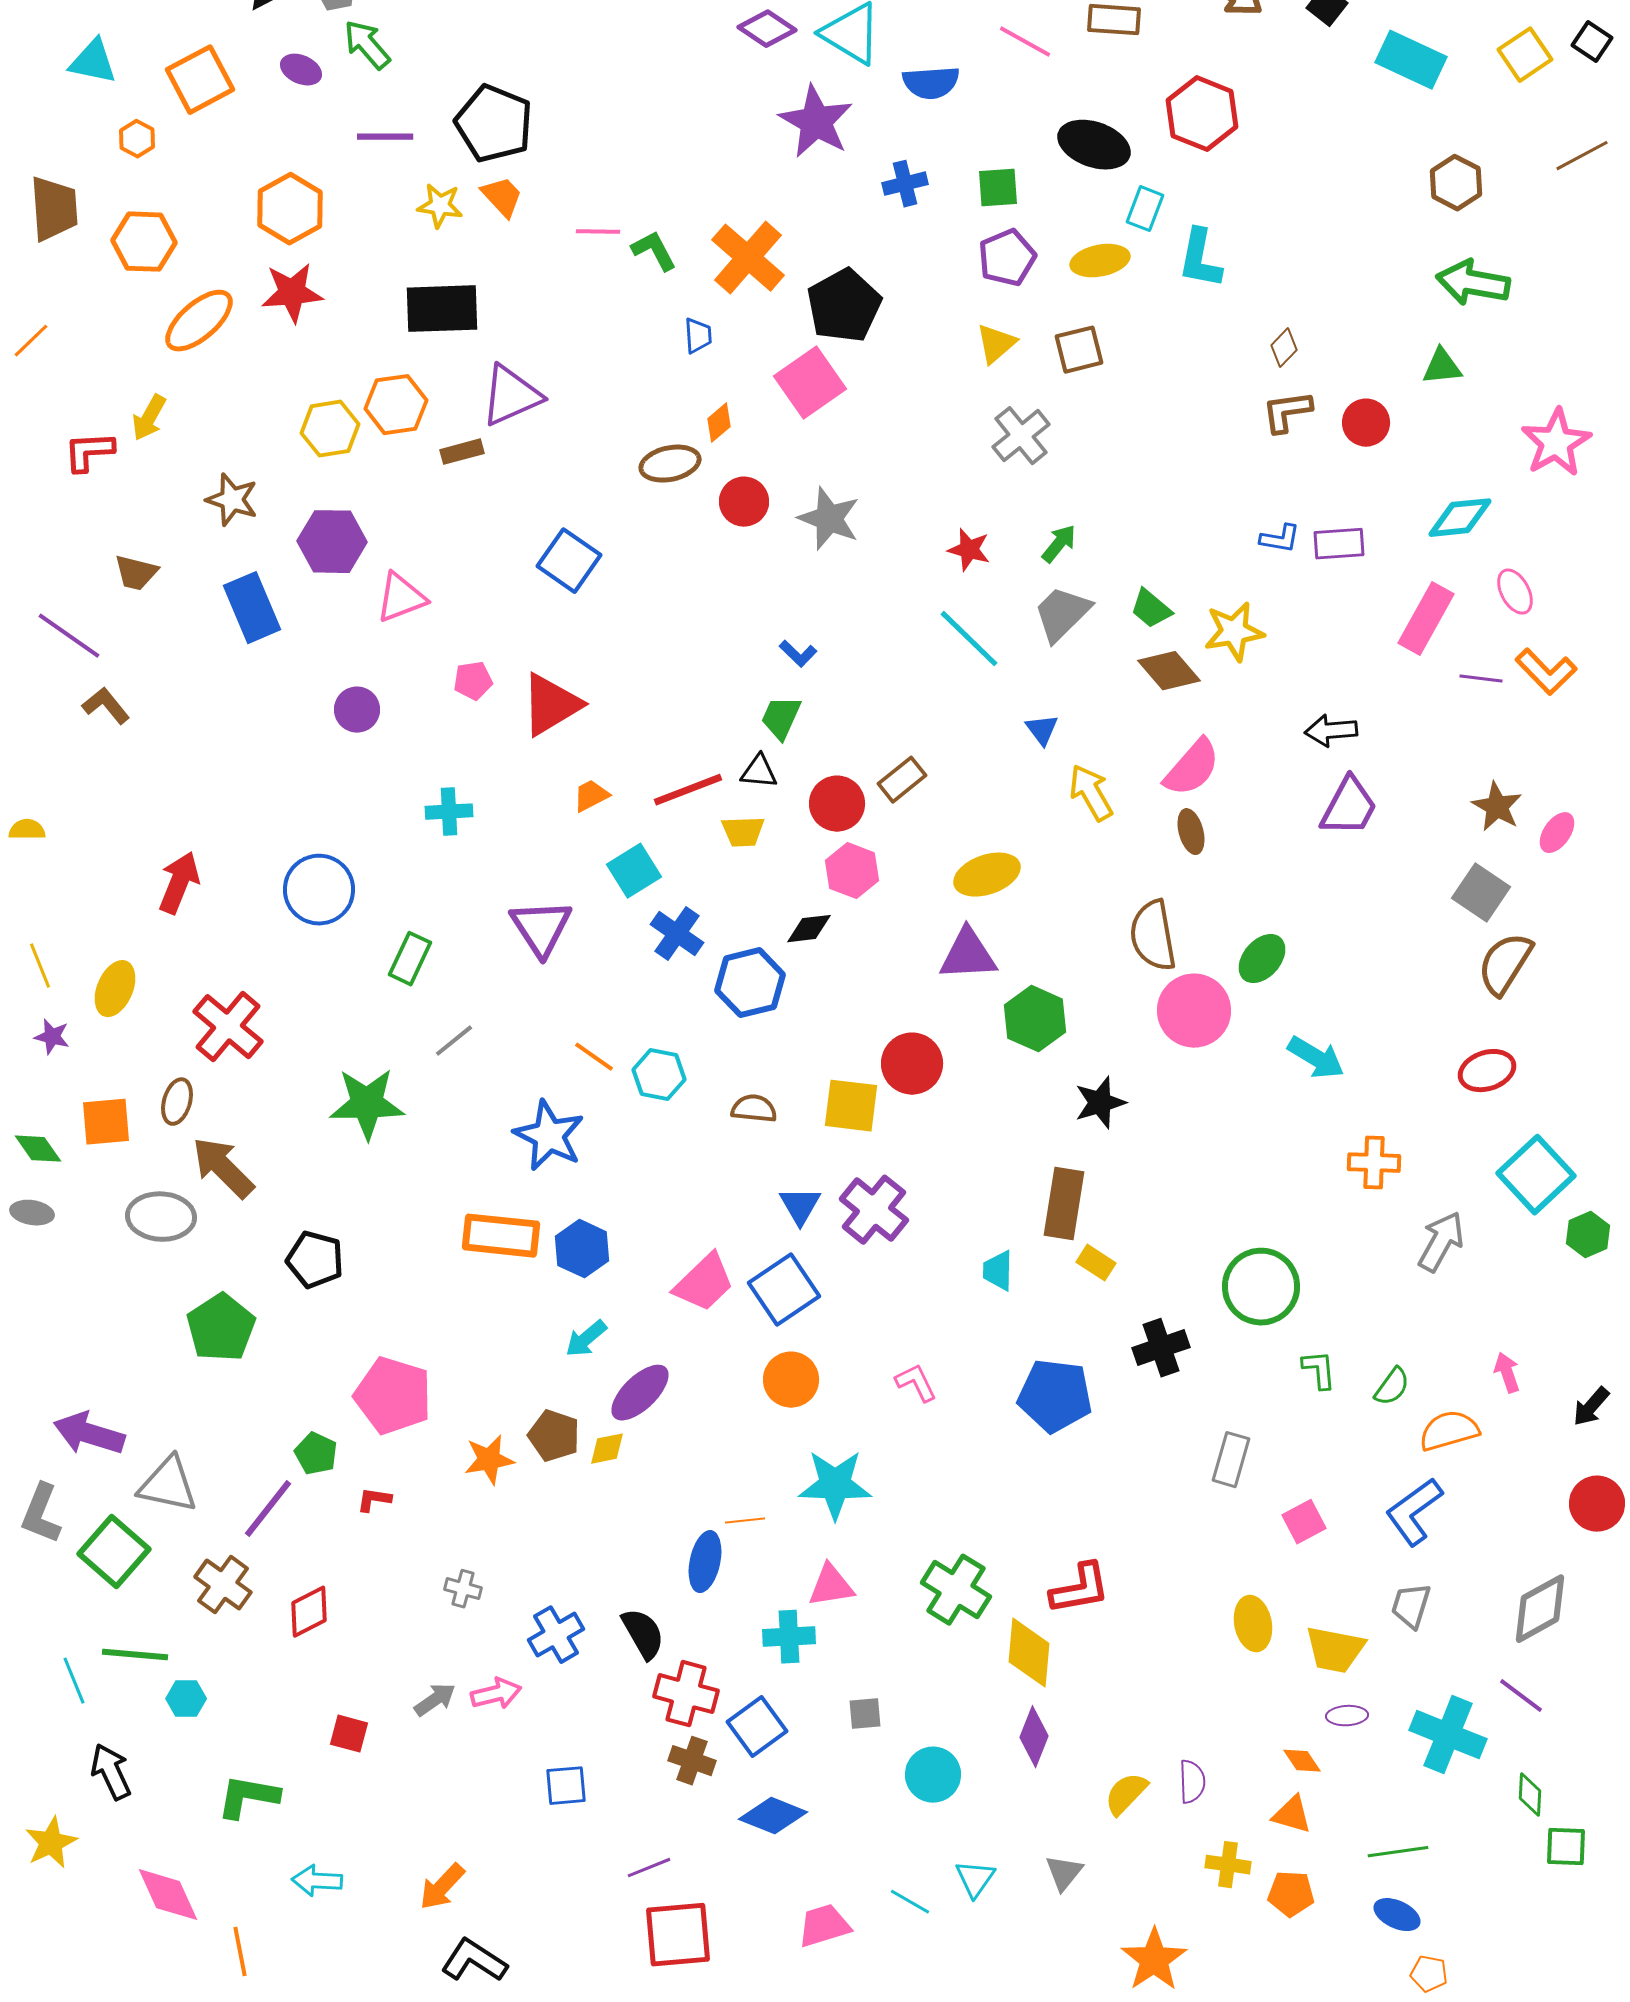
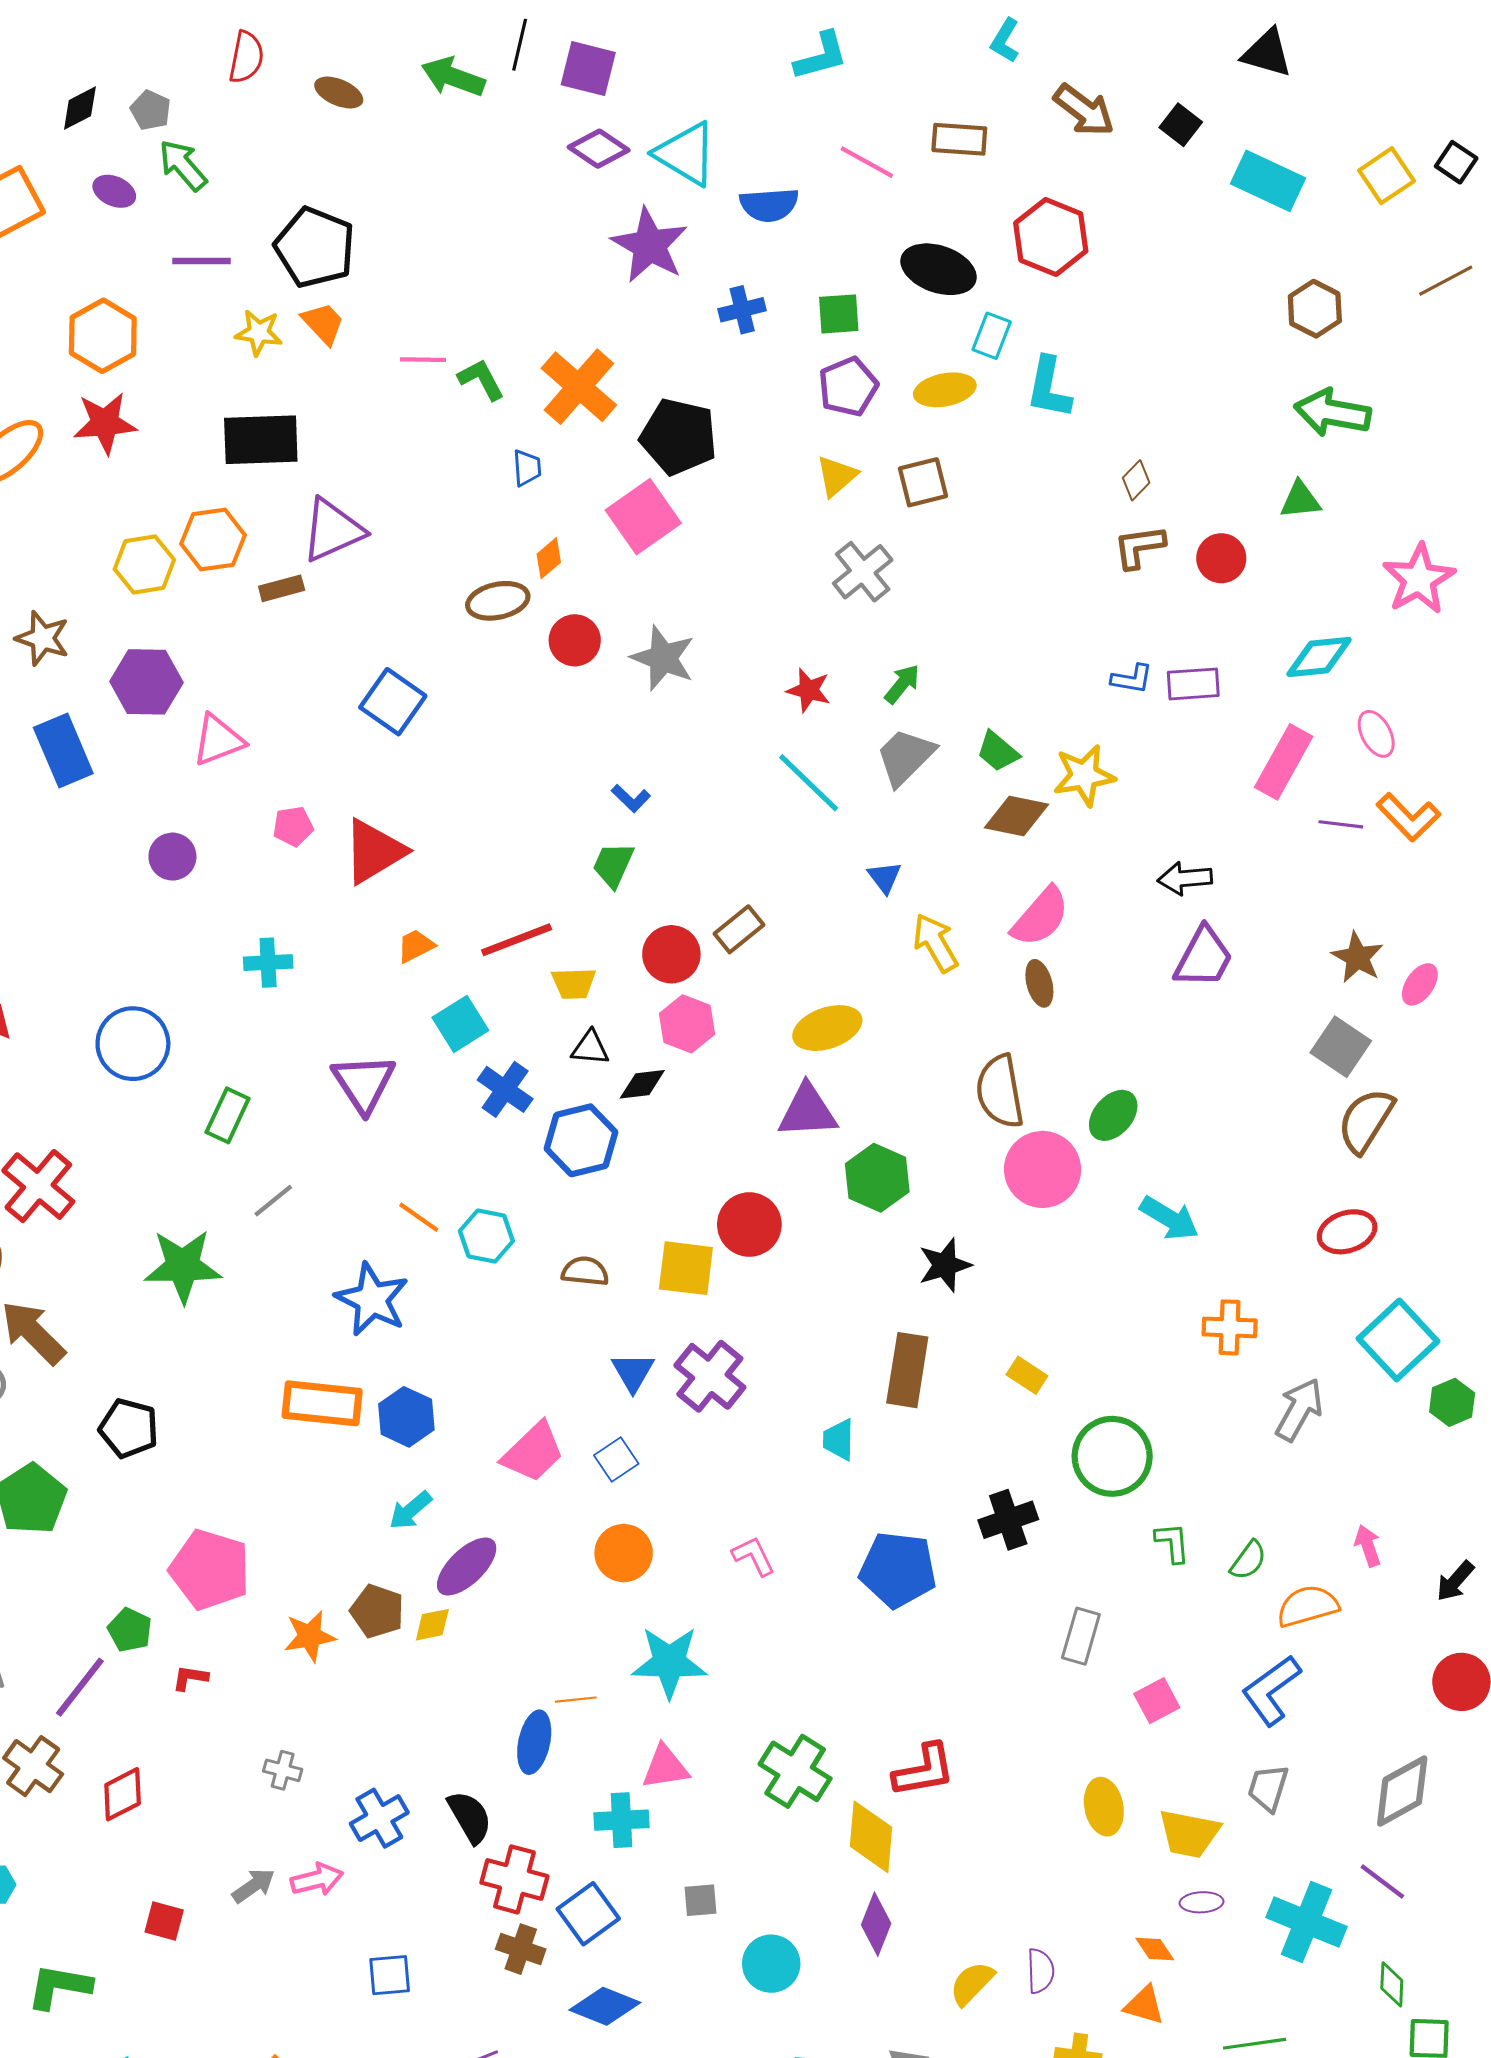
black pentagon: (844, 306) -> (679, 437), turned -30
brown diamond: (1169, 671) -> (1017, 816), turned -38
black triangle: (759, 772) -> (590, 1048), moved
yellow rectangle: (1096, 1263) -> (1027, 1375), moved
blue square: (784, 1290) -> (616, 1459), size x0.6

